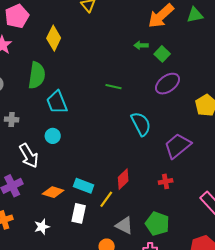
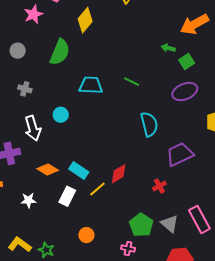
cyan trapezoid: (57, 102) -> (91, 85), moved, turned 100
red cross: (166, 181) -> (159, 186), turned -32
gray triangle: (124, 225) -> (170, 224), moved

